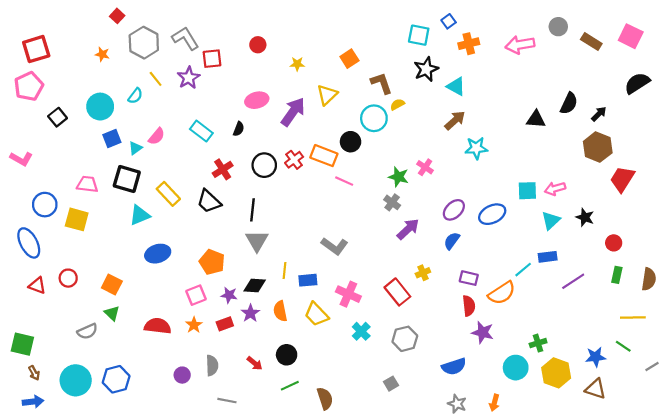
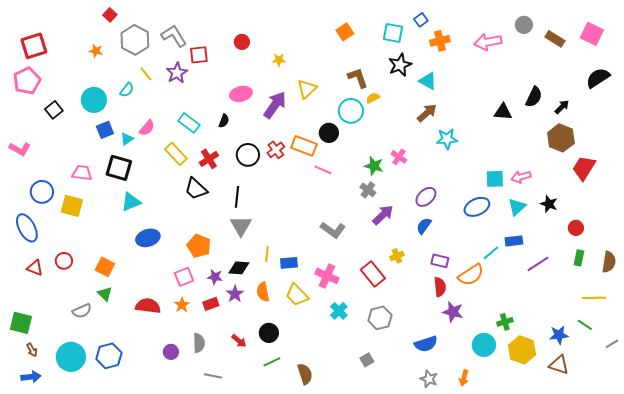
orange square: (349, 59) -> (345, 32), moved
yellow rectangle: (168, 194) -> (176, 154), moved
blue ellipse: (492, 214) -> (477, 207), moved
gray L-shape: (335, 246) -> (333, 230), moved

